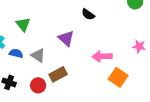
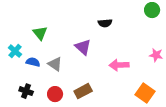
black semicircle: (88, 14) -> (105, 23), turned -40
brown rectangle: (58, 74) -> (83, 91), moved
orange square: (118, 77) -> (145, 93), moved

